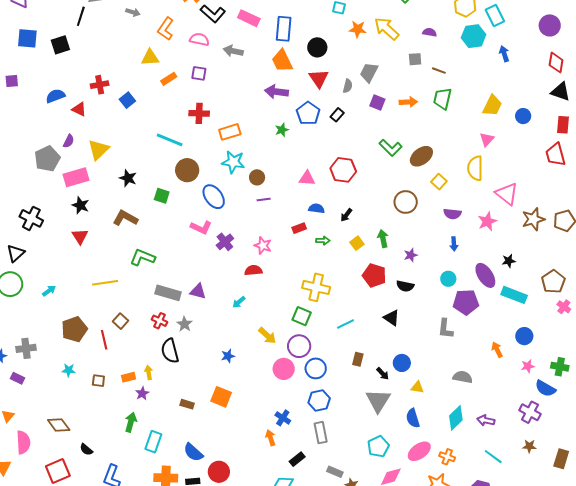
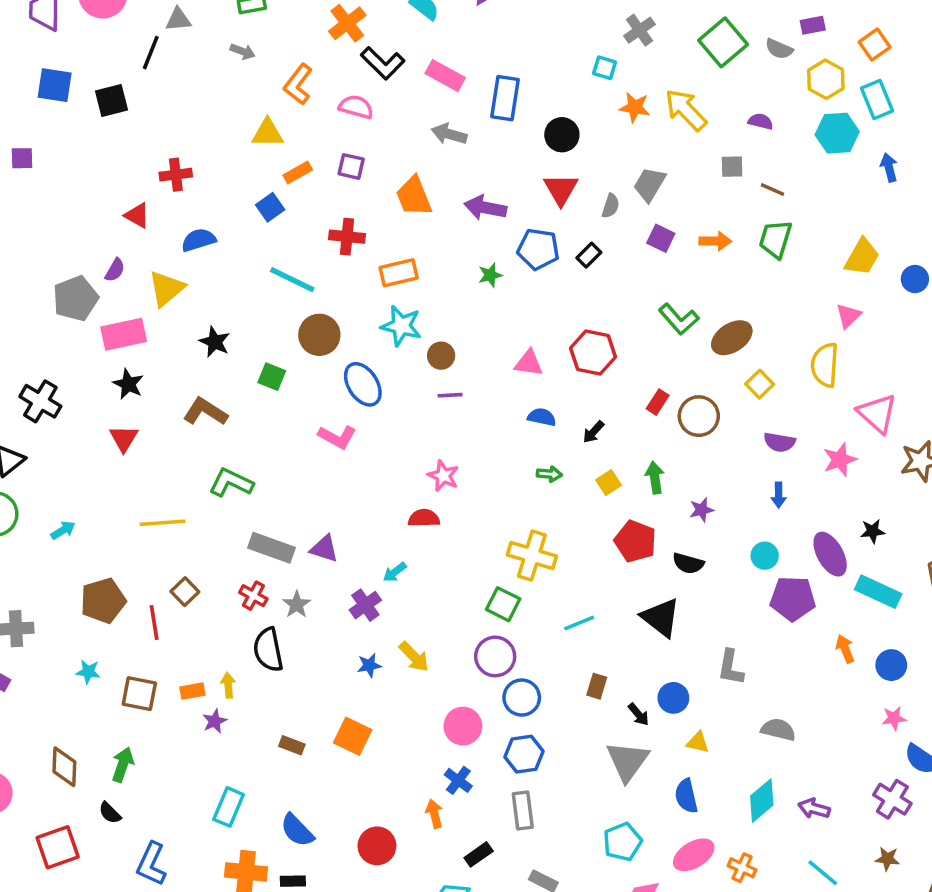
gray arrow: (233, 51) -> (449, 134), moved
orange trapezoid: (282, 61) -> (414, 196), moved
blue semicircle: (55, 96) -> (199, 240), moved
blue square: (127, 100) -> (270, 207), moved
blue pentagon: (308, 113) -> (538, 249), turned -30
red rectangle: (299, 228) -> (658, 402), moved, turned -40
purple cross: (225, 242) -> (365, 605), moved
black triangle: (392, 318) -> (661, 617), size x1.4
gray L-shape: (445, 329) -> (731, 667), moved
yellow arrow: (267, 336) -> (414, 657), moved
orange arrow: (497, 350) -> (845, 649), moved
pink circle: (284, 369) -> (463, 726), moved
brown square: (98, 381) -> (139, 694), size x1.5
green arrow: (131, 422) -> (123, 765), moved
brown diamond: (59, 425) -> (64, 767), turned 35
red circle: (219, 472) -> (377, 846), moved

